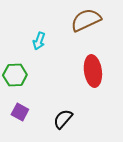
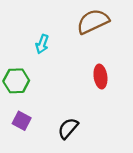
red ellipse: (93, 71) -> (100, 76), size x0.7

